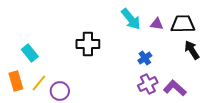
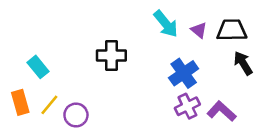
purple triangle: (157, 24) -> (199, 30), turned 32
blue cross: (145, 58) -> (184, 73), size x1.6

